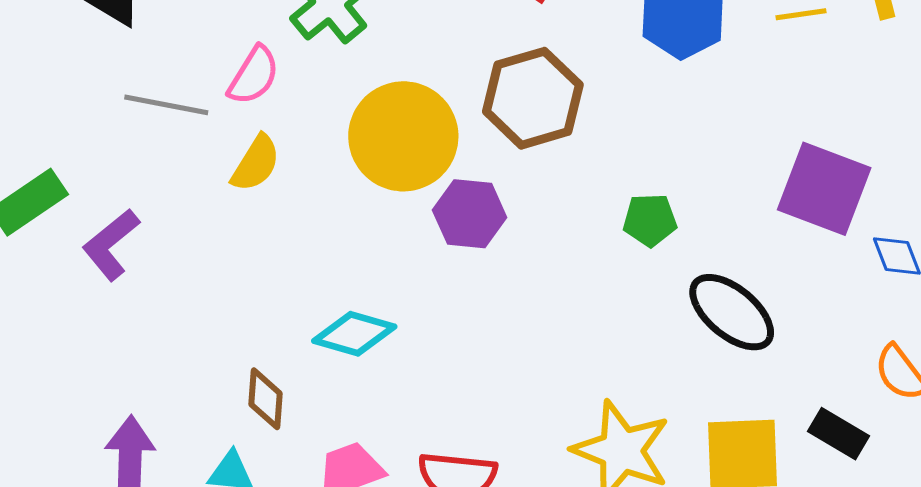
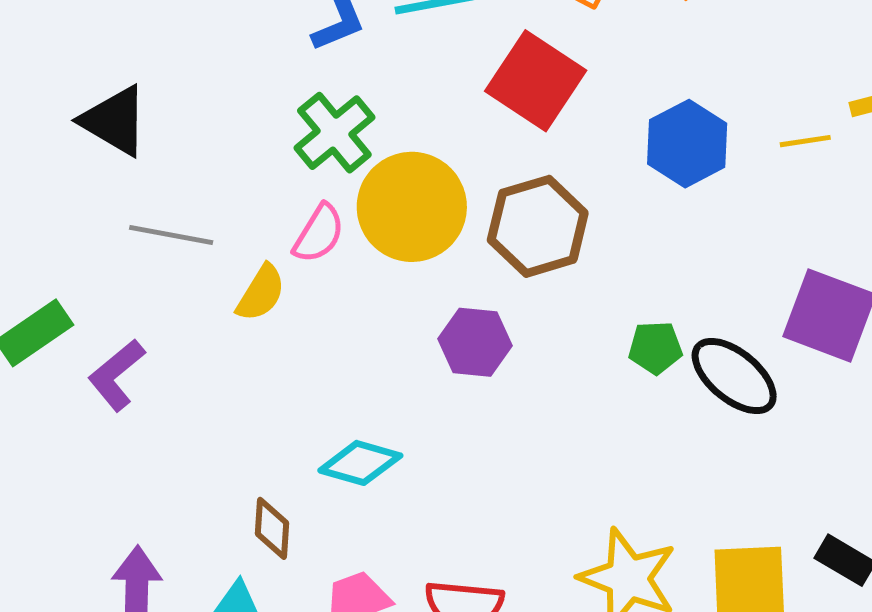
pink semicircle: (254, 76) -> (319, 234), moved
yellow circle: (403, 136) -> (412, 207), moved
black ellipse: (732, 312) -> (734, 376), moved

